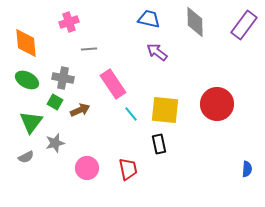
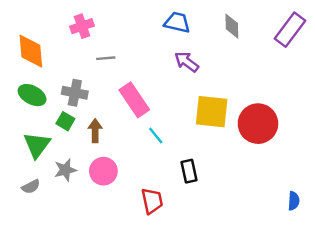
gray diamond: (195, 22) -> (232, 26), size x0.7
brown arrow: (80, 110) -> (95, 131), turned -66
yellow square: (165, 110) -> (212, 112), moved
pink circle: (87, 168) -> (103, 171), moved

